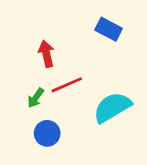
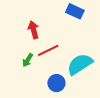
blue circle: (47, 133) -> (56, 83), moved

